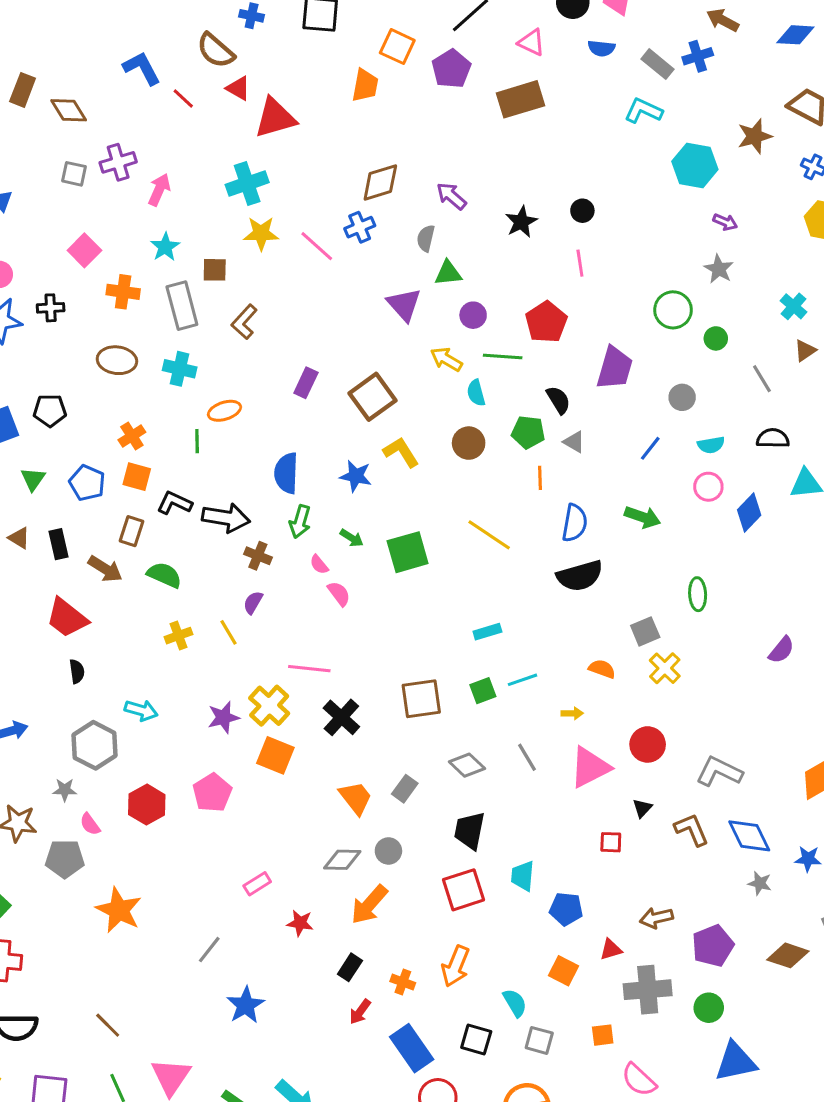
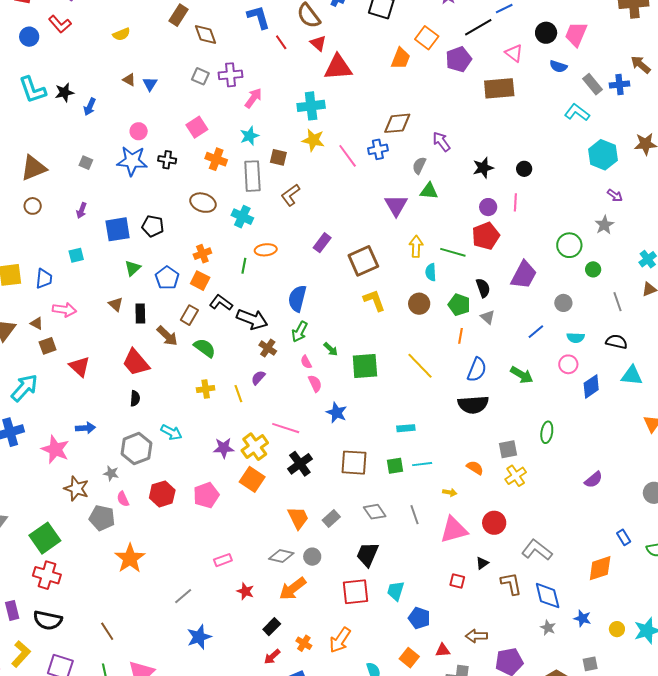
purple circle: (473, 315) -> (488, 207), moved
yellow arrow: (446, 359) -> (416, 246), turned 50
blue star: (356, 476) -> (337, 413), moved

